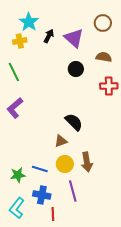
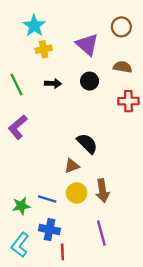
black arrow: (49, 36) -> (53, 83), moved, turned 64
yellow cross: (20, 41) -> (44, 49), moved
purple line: (73, 191) -> (101, 233), moved

